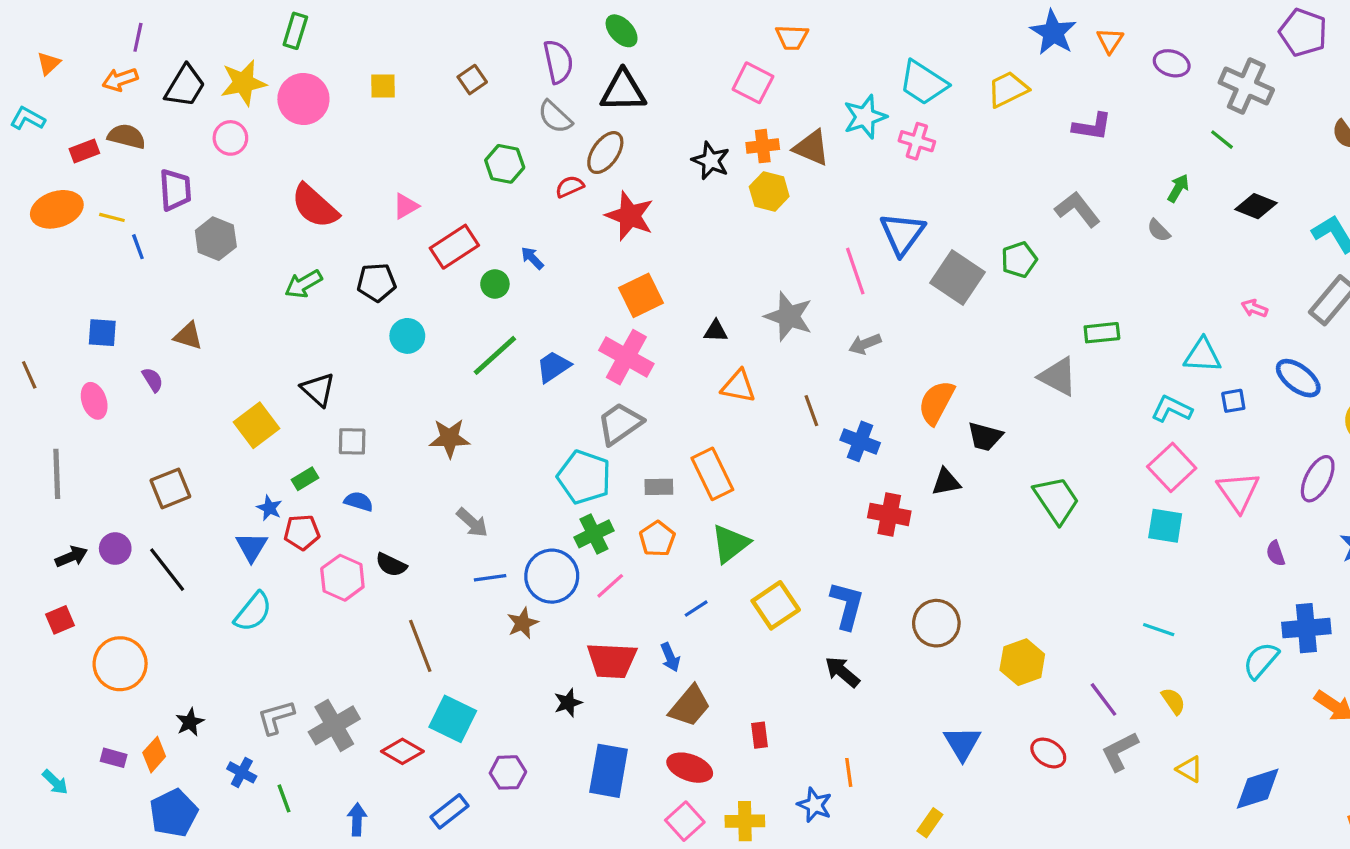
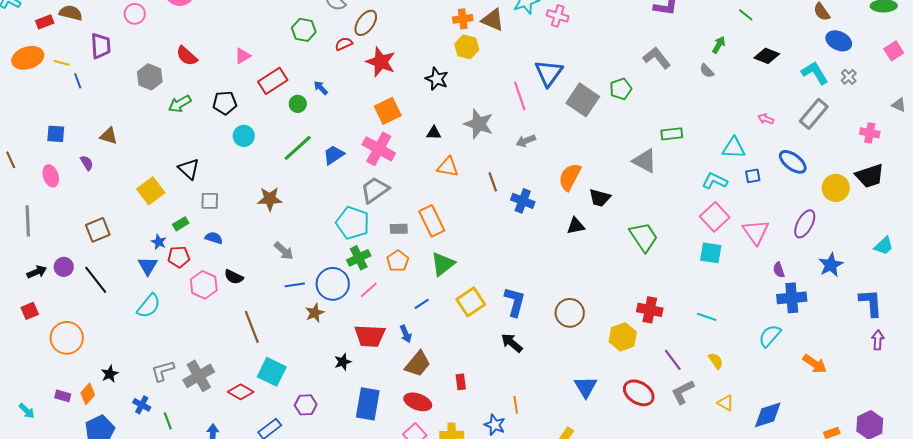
black star: (711, 161) -> (437, 79), moved
red semicircle: (315, 206) -> (187, 56), size x0.7
gray hexagon: (216, 239) -> (150, 77), moved
red cross: (889, 514) -> (650, 310), moved
blue cross: (1306, 628) -> (792, 298), moved
red ellipse: (1048, 753) -> (639, 393), size x1.4

